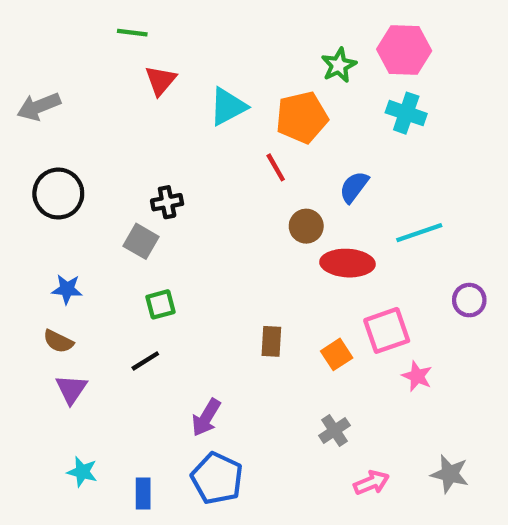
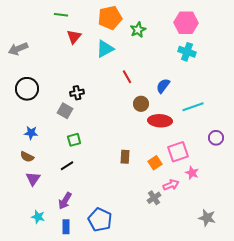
green star: (339, 65) -> (138, 30), moved
orange pentagon: (302, 117) -> (110, 18), moved
purple arrow: (206, 417) -> (65, 201), moved
pink arrow: (371, 483) -> (171, 185), moved

